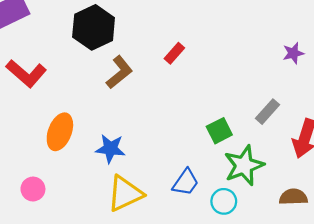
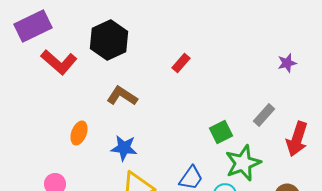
brown L-shape: (119, 72) -> (122, 96), moved, turned -108
red L-shape: (26, 73) -> (59, 62), moved
orange ellipse: (60, 132) -> (79, 133), size x0.7

